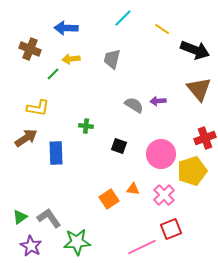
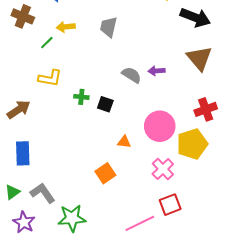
yellow L-shape: (38, 108) -> (50, 78), moved
black square: (119, 146) -> (105, 104), moved
blue rectangle: (56, 153) -> (23, 153), moved
orange triangle: (133, 189) -> (124, 142), moved

